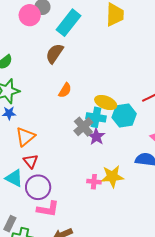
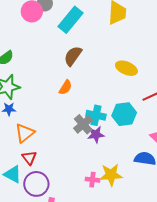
brown semicircle: (55, 53) -> (73, 56), moved
yellow ellipse: (106, 103) -> (126, 68), moved
purple star: (96, 137) -> (96, 135), turned 30

